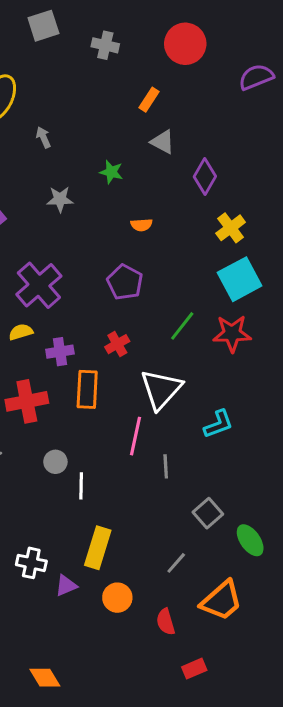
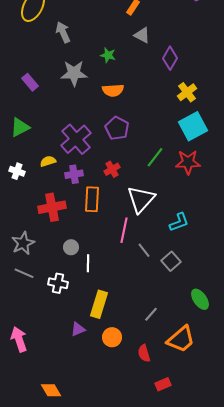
gray arrow: (43, 137) -> (63, 32), size x1.5
gray star: (60, 199) -> (74, 73), size x1.5
orange semicircle: (141, 225) -> (113, 90), moved, size x1.5
purple cross: (39, 285) -> (76, 139), moved
gray line: (166, 466) -> (144, 250), turned -35
gray square: (208, 513) -> (171, 261), moved
white cross: (31, 563) -> (58, 283), moved
orange diamond: (45, 678) -> (51, 390), moved

